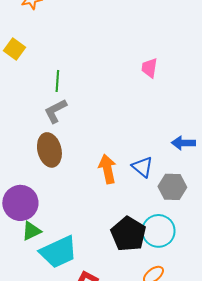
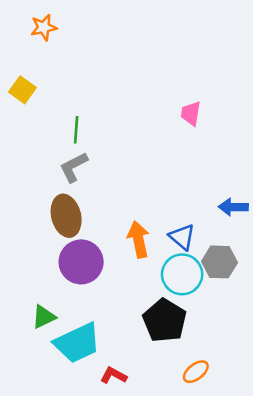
purple circle: (20, 203) -> (81, 262), moved
cyan circle: (158, 231) -> (182, 274), moved

